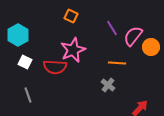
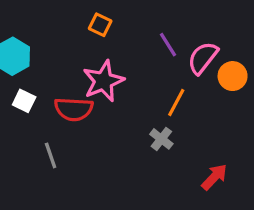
orange line: (117, 63) -> (176, 103), turned -66
gray line: (28, 95) -> (51, 155), moved

